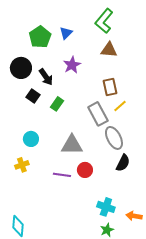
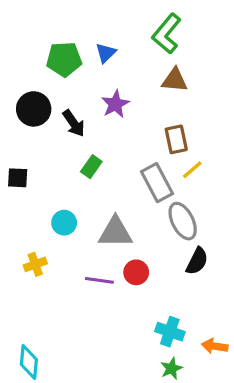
green pentagon: (40, 37) -> (64, 59), turned 30
black square: (33, 96) -> (18, 178), moved, turned -32
cyan circle: (31, 139) -> (64, 223), moved

